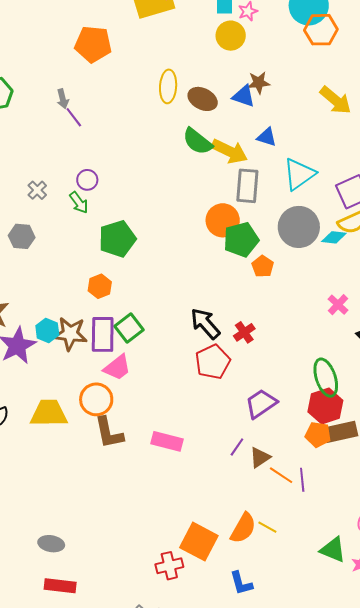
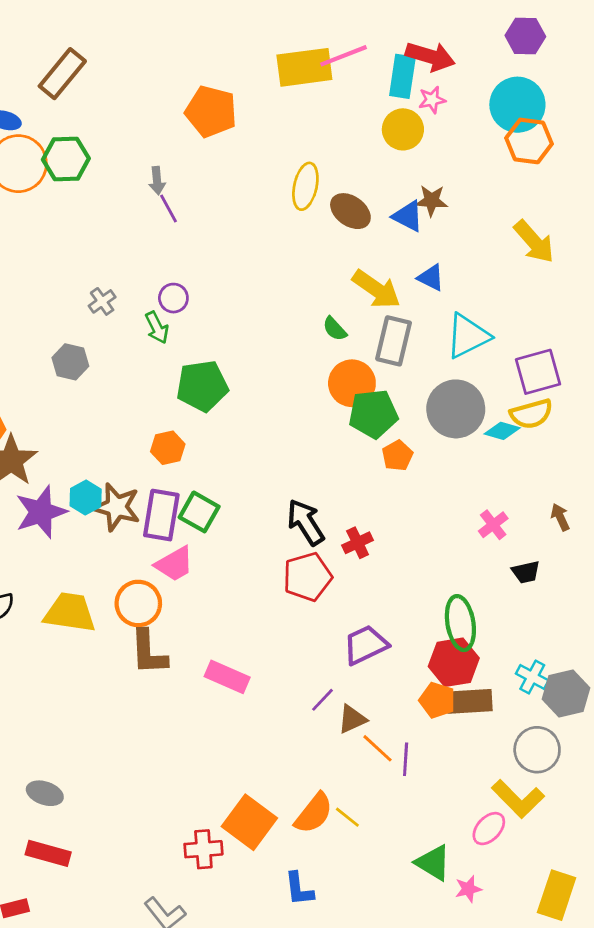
green semicircle: (197, 141) -> (335, 329), moved, size x0.6
green square: (129, 328) -> (199, 512), turned -32

